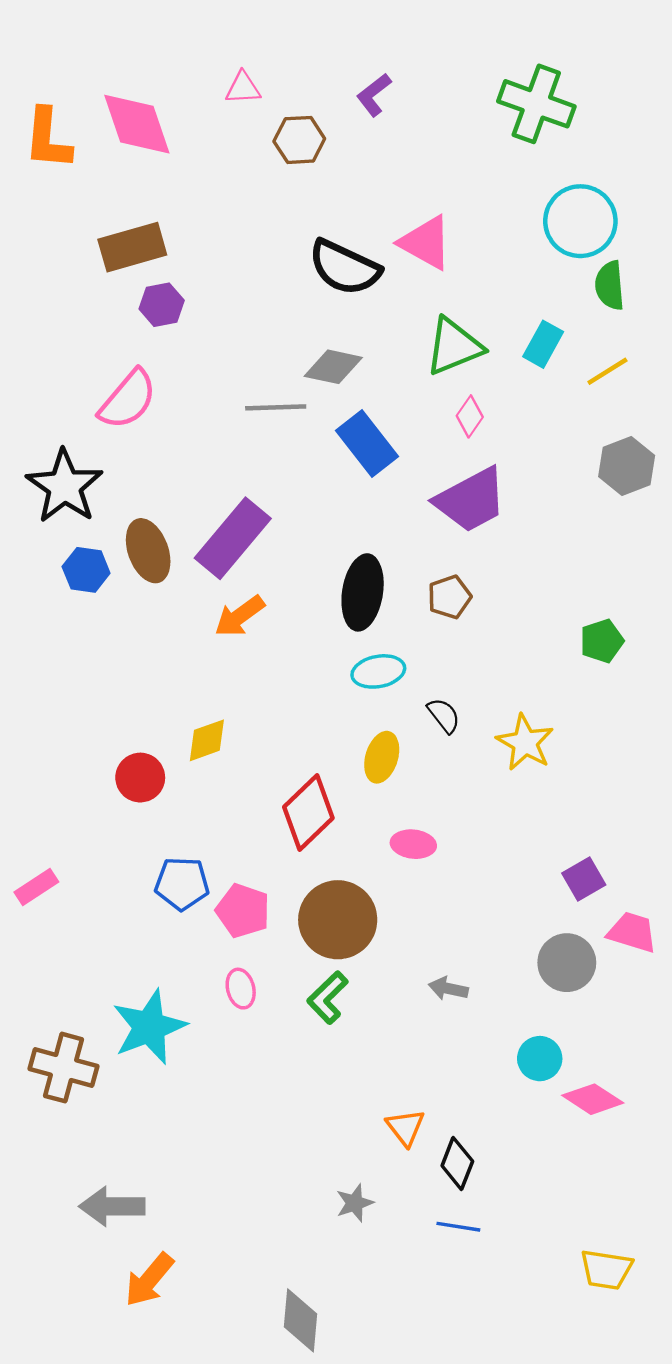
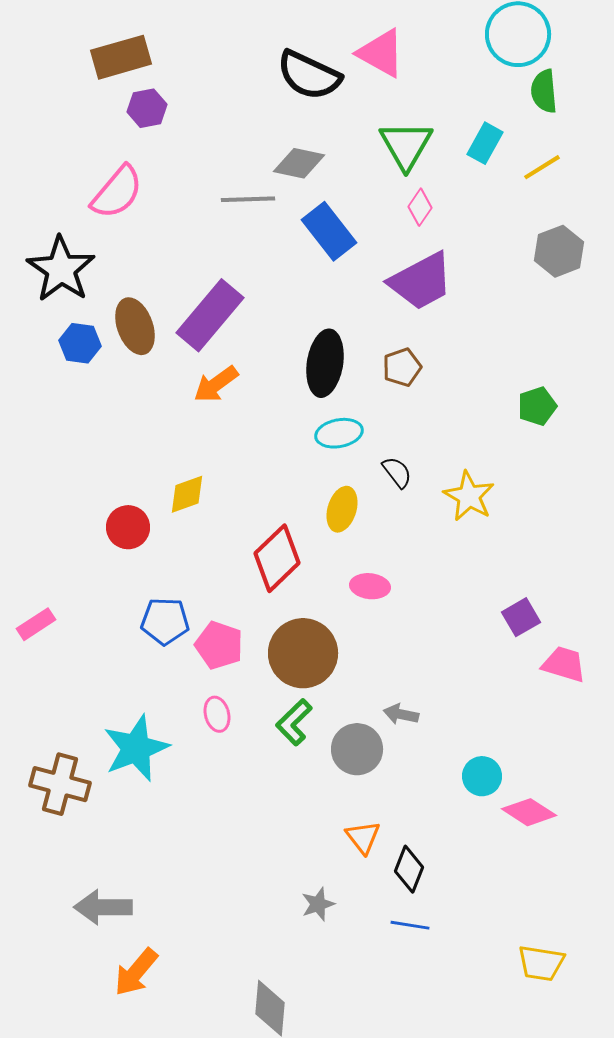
green triangle: (454, 346) -> (406, 145), turned -38
gray circle: (567, 963) -> (357, 749), moved

